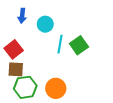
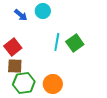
blue arrow: (22, 16) -> (21, 15), turned -56
cyan circle: (45, 24) -> (43, 11), moved

